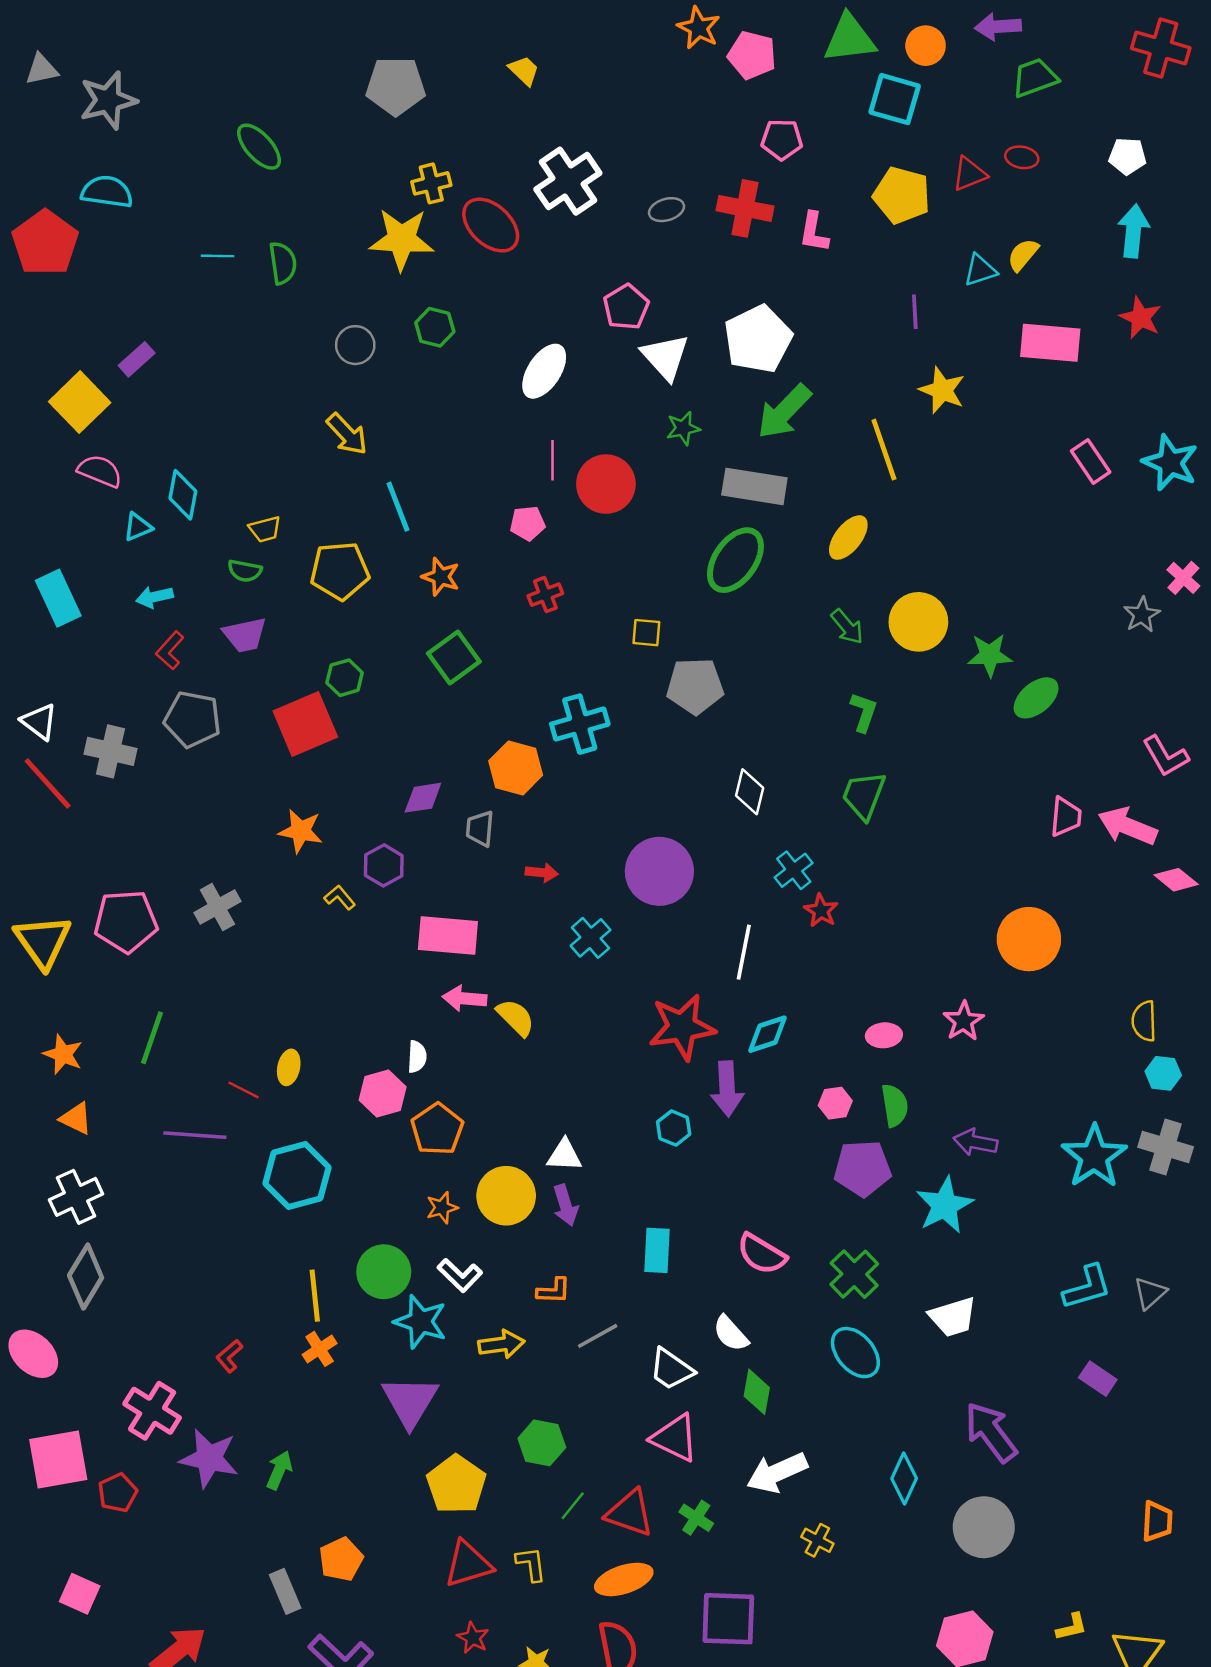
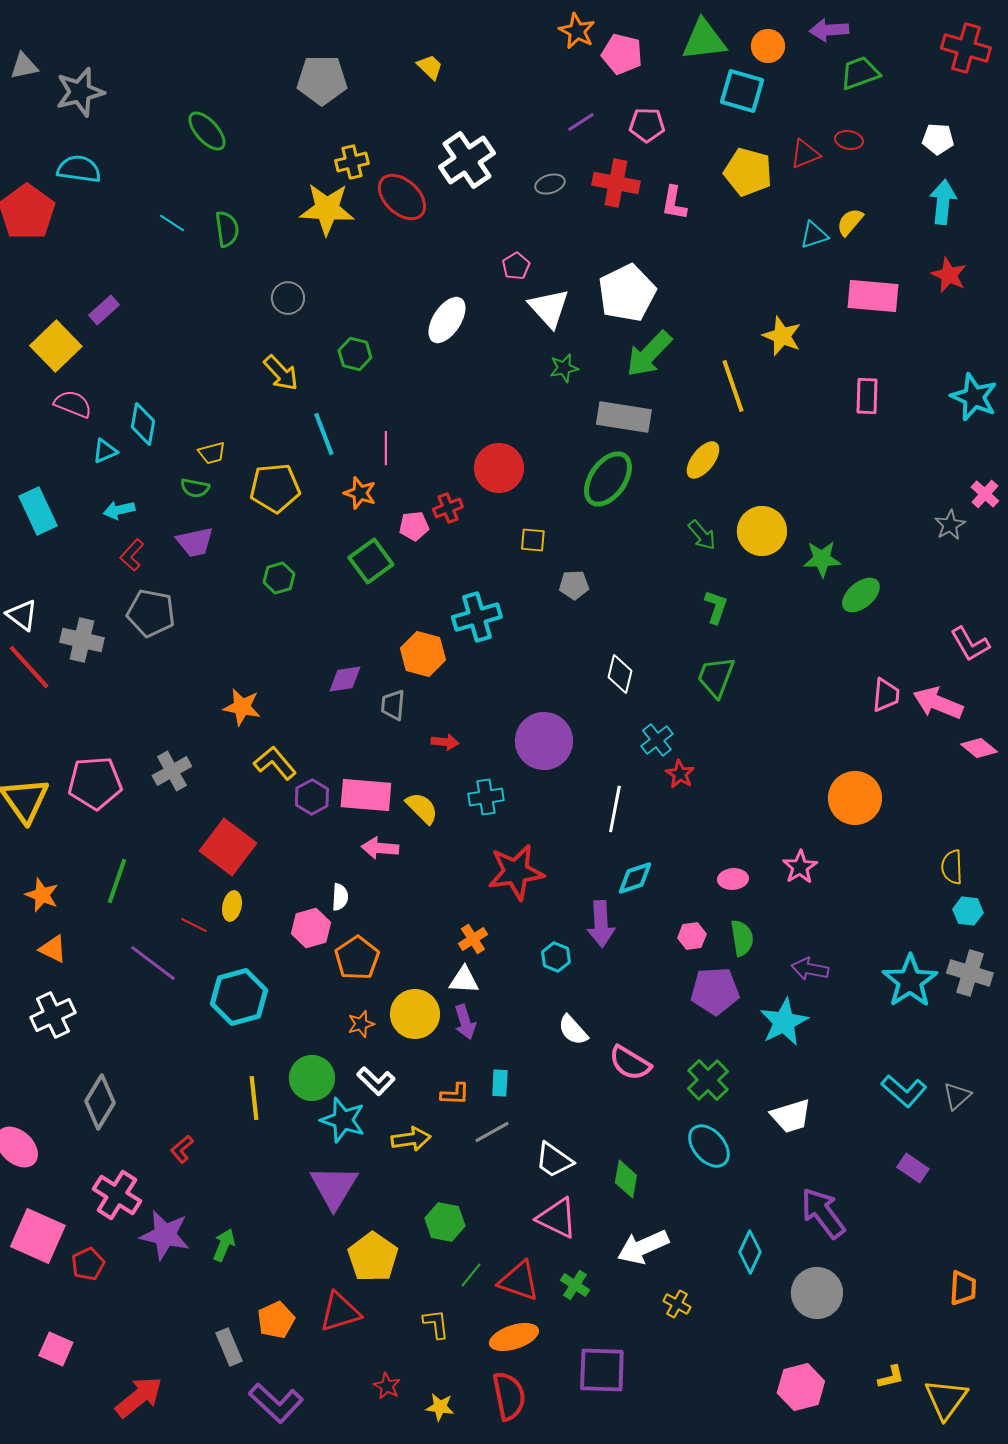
cyan line: (217, 256) -> (172, 223), turned 32
pink pentagon: (626, 307) -> (516, 266), size x0.7
purple line: (915, 312) -> (581, 122), moved, turned 60
green hexagon: (435, 327) -> (355, 354), moved
pink line: (552, 460) -> (386, 448), moved
pink rectangle: (1091, 461) -> (867, 396), moved, turned 36
red circle: (606, 484) -> (499, 468), moved
pink pentagon: (528, 523) -> (414, 526), moved
gray pentagon: (695, 686) -> (574, 585), size x0.6
red square: (305, 724) -> (228, 847), moved, turned -30
purple hexagon: (384, 865) -> (312, 797), moved
yellow L-shape: (340, 898) -> (275, 763), size x1.6
cyan cross: (590, 938) -> (486, 797), turned 32
yellow semicircle: (516, 1018) -> (422, 808), moved
red star: (682, 1027) -> (516, 872), moved
purple line: (195, 1135) -> (153, 963), turned 33
cyan rectangle: (657, 1250) -> (500, 1083), moved, size x0.7
gray diamond: (86, 1277) -> (100, 1102), moved
cyan L-shape: (1087, 1287) -> (904, 1091), turned 57
white semicircle: (731, 1334) -> (573, 1030), moved
orange cross: (320, 1349) -> (473, 939), moved
pink square: (58, 1459) -> (38, 1236), turned 34
red triangle: (468, 1564) -> (340, 1312), moved

